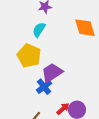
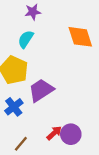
blue cross: (44, 87) -> (14, 107), moved

